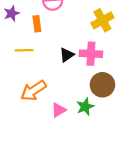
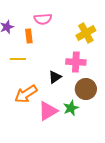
black triangle: (67, 55) -> (55, 77), moved
pink triangle: (59, 110) -> (48, 111), size x1.5

